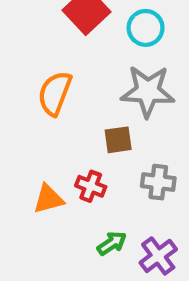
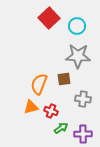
orange semicircle: (55, 93) -> (39, 84), moved
red cross: (91, 186) -> (51, 111), moved
purple cross: (158, 256) -> (83, 134), turned 36

